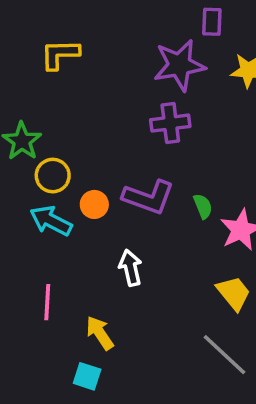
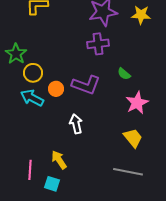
green semicircle: (203, 206) -> (124, 74), moved, turned 152
pink line: (47, 302) -> (30, 170), moved
gray line: (225, 355) -> (128, 172), turned -32

